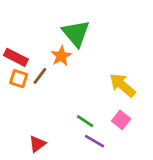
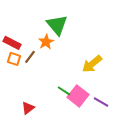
yellow arrow: (122, 85) -> (92, 64), turned -80
pink square: (121, 120) -> (78, 96), moved, size x1.5
purple line: (94, 141) -> (101, 102), moved

